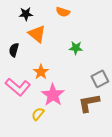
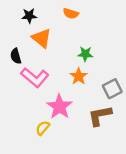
black semicircle: (14, 50) -> (16, 56), turned -32
orange star: (41, 72) -> (79, 76), moved
pink L-shape: (18, 87) -> (35, 77), moved

